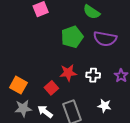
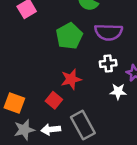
white cross: (93, 75) -> (108, 63), moved
white star: (104, 106) -> (118, 91), moved
white arrow: (45, 112) -> (51, 130), turned -35

